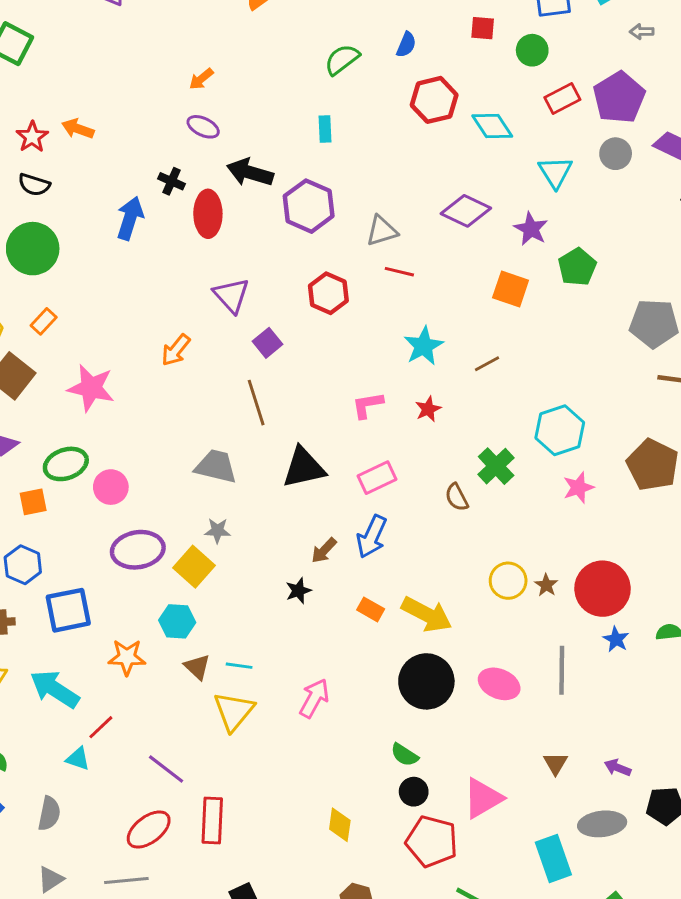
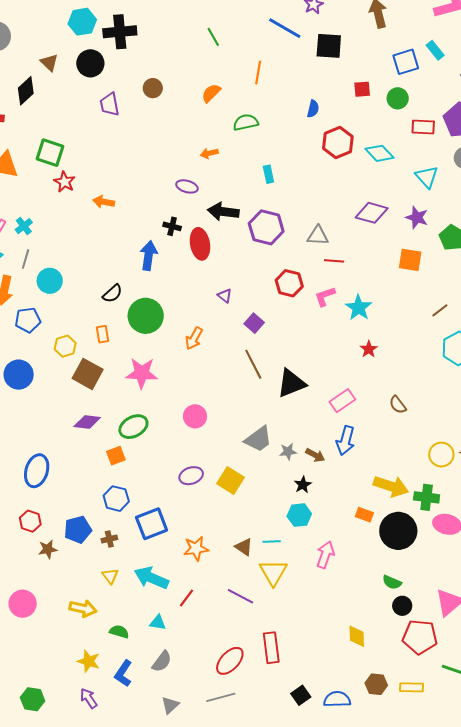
green semicircle: (342, 59) -> (246, 122), moved, turned 35
orange arrow: (201, 79) -> (209, 153), moved, turned 36
red rectangle: (562, 98) -> (423, 127), turned 40
red star: (32, 137) -> (65, 182), moved
black semicircle: (34, 185) -> (112, 294), moved, turned -50
gray triangle: (382, 231) -> (318, 236), turned 30
green circle: (33, 249) -> (146, 316), moved
purple triangle: (231, 295) -> (225, 296), size x0.6
orange rectangle: (44, 321) -> (103, 334), turned -42
brown line: (487, 364) -> (440, 310), moved
pink L-shape: (368, 405) -> (325, 296), moved
gray trapezoid: (216, 466) -> (258, 439), moved, turned 140
green cross: (496, 466) -> (427, 497), moved, turned -30
black triangle: (304, 468) -> (291, 383), moved
pink circle: (111, 487) -> (195, 416), moved
gray star: (217, 531) -> (288, 452), moved
purple ellipse: (138, 550) -> (191, 476), size x0.7
brown arrow: (324, 550) -> (315, 455), turned -96
orange rectangle: (371, 609) -> (364, 515), moved
cyan hexagon: (177, 621) -> (299, 515), moved
cyan triangle: (78, 759) -> (158, 623), moved
purple line: (166, 769) -> (240, 596), moved
gray semicircle: (49, 814) -> (162, 661), turned 35

